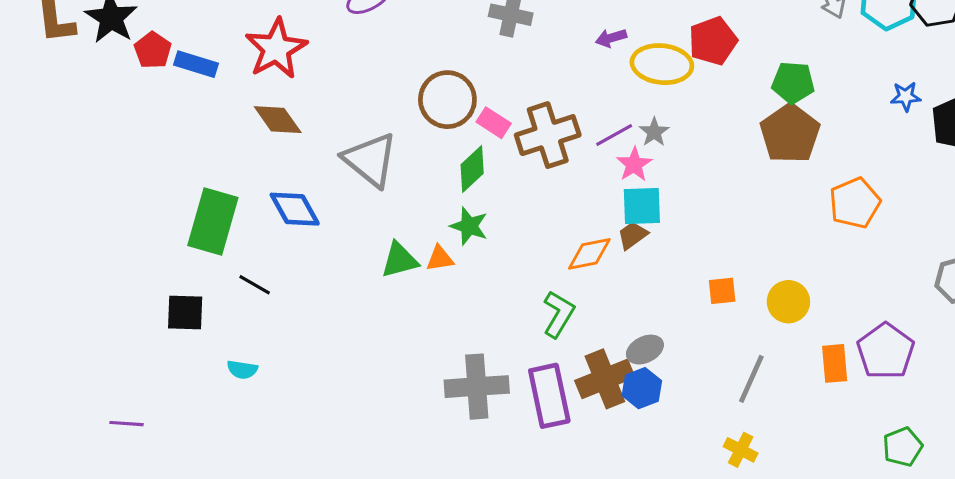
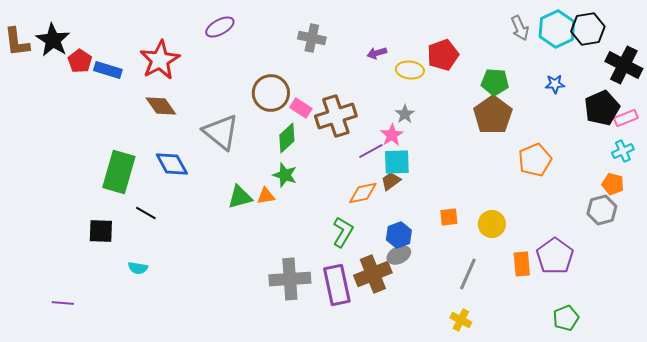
yellow ellipse: (662, 64) -> (410, 70), size x0.7
blue star: (906, 96) -> (555, 84), moved
purple line: (614, 135) -> (371, 151), moved
blue hexagon: (642, 388) -> (399, 235), moved

